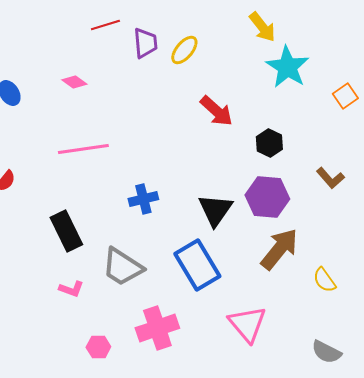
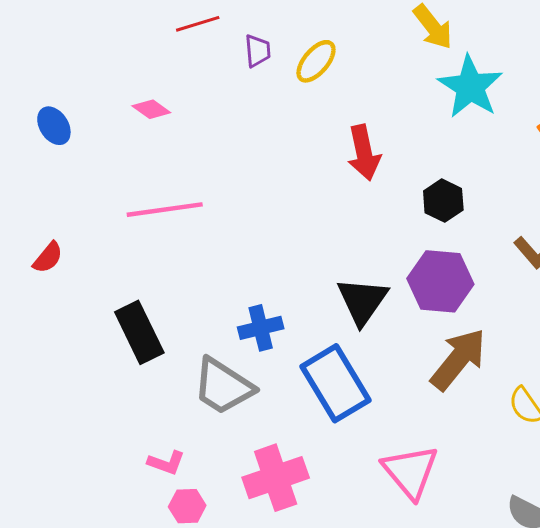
purple trapezoid: (145, 43) -> (258, 51), size x0.7
red arrow: (216, 111) -> (364, 153), turned 36
blue cross: (143, 199) -> (261, 328), moved
pink L-shape: (71, 289) -> (166, 463), moved

